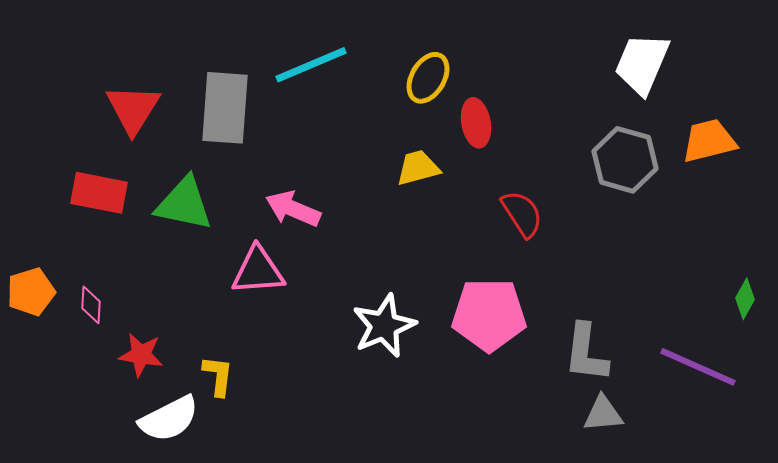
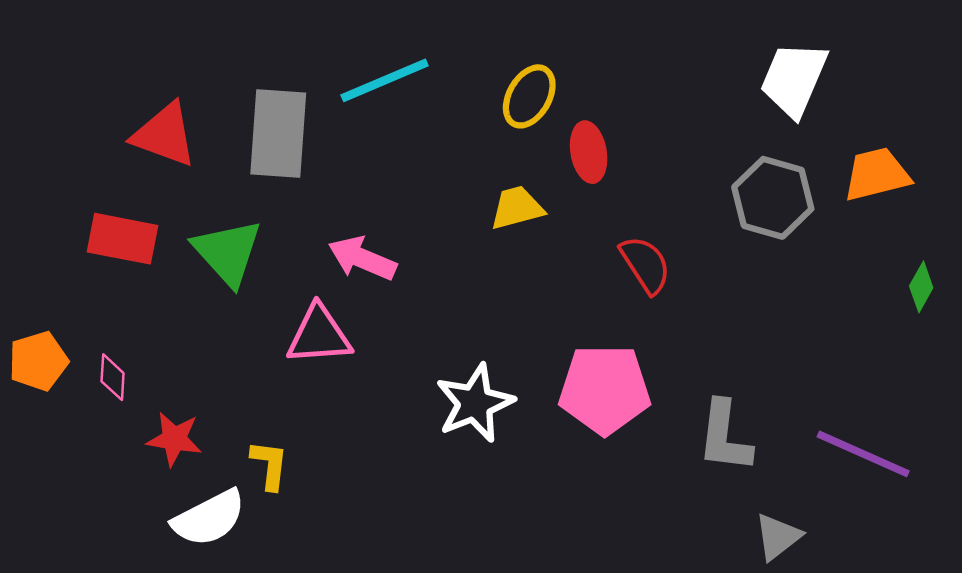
red triangle: (133, 109) -> (164, 135), turned -42
green triangle: (184, 204) -> (228, 252), turned 36
green diamond: (745, 299) -> (921, 287), moved
gray triangle: (603, 414) -> (778, 537), moved, turned -33

